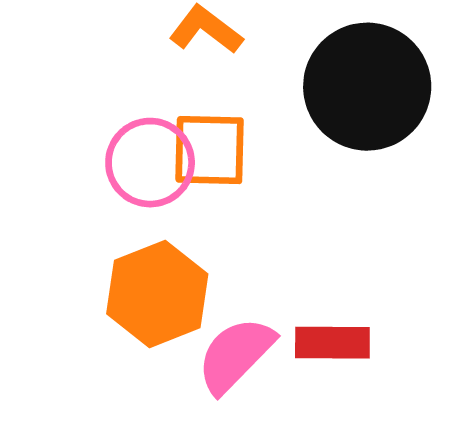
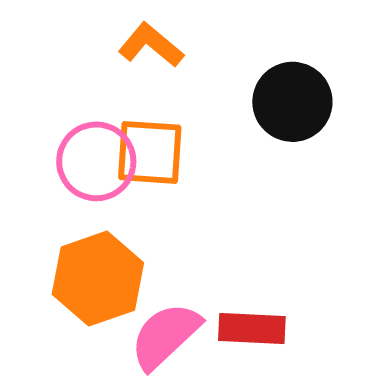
black circle: (367, 87) -> (292, 102), size x0.7

